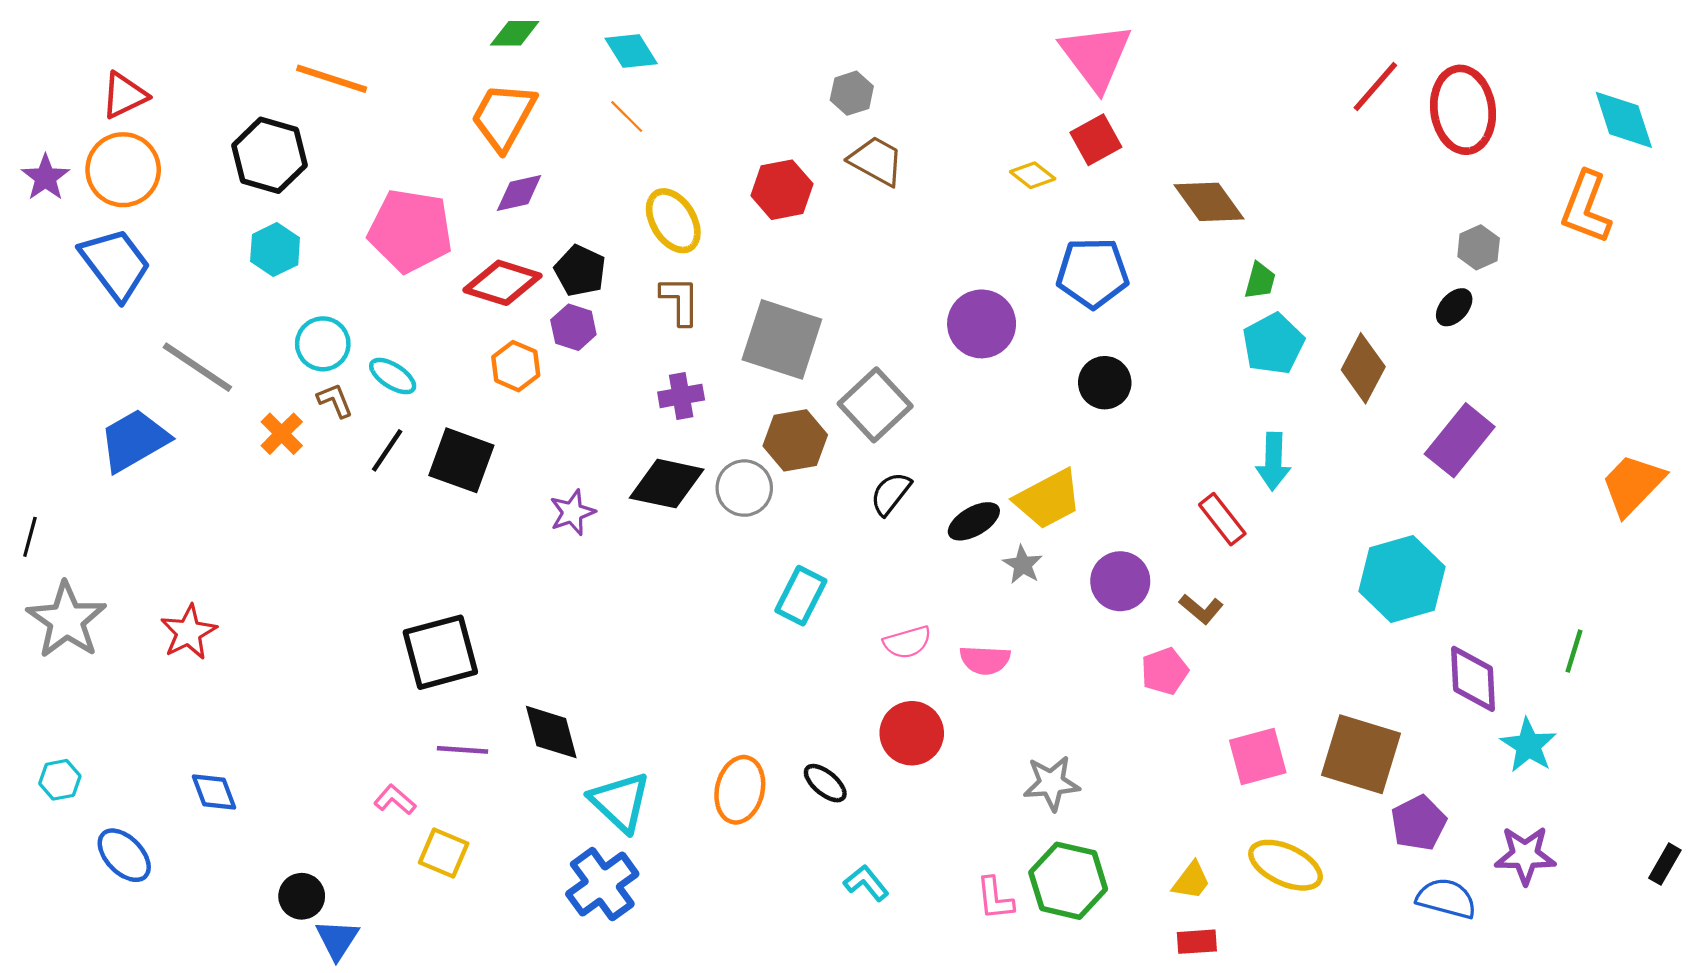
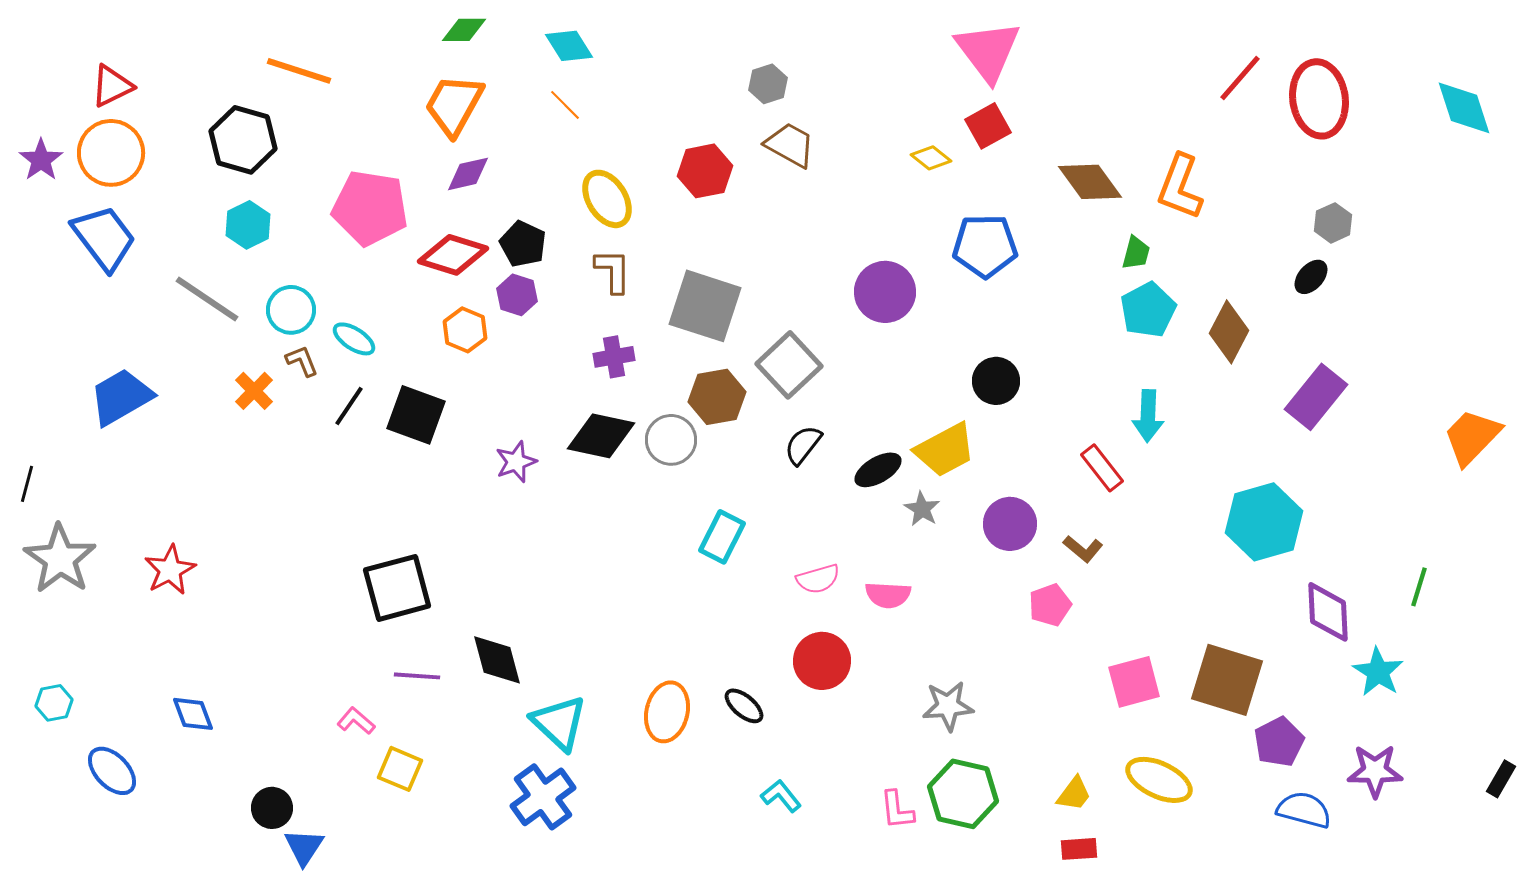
orange L-shape: (1586, 207) -> (1180, 187), moved
gray line: (197, 367) -> (207, 299), moved
black circle: (1105, 383) -> (996, 381), moved

